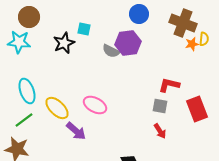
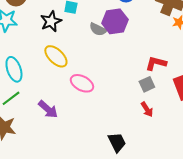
gray square: (160, 106) -> (147, 84), turned -35
yellow ellipse: (57, 108) -> (56, 56), moved
purple arrow: (76, 131) -> (48, 109), moved

